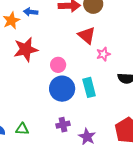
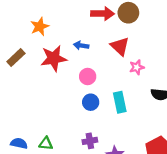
blue arrow: (31, 12) -> (81, 46), moved
blue circle: (62, 89) -> (91, 102), size x0.6

